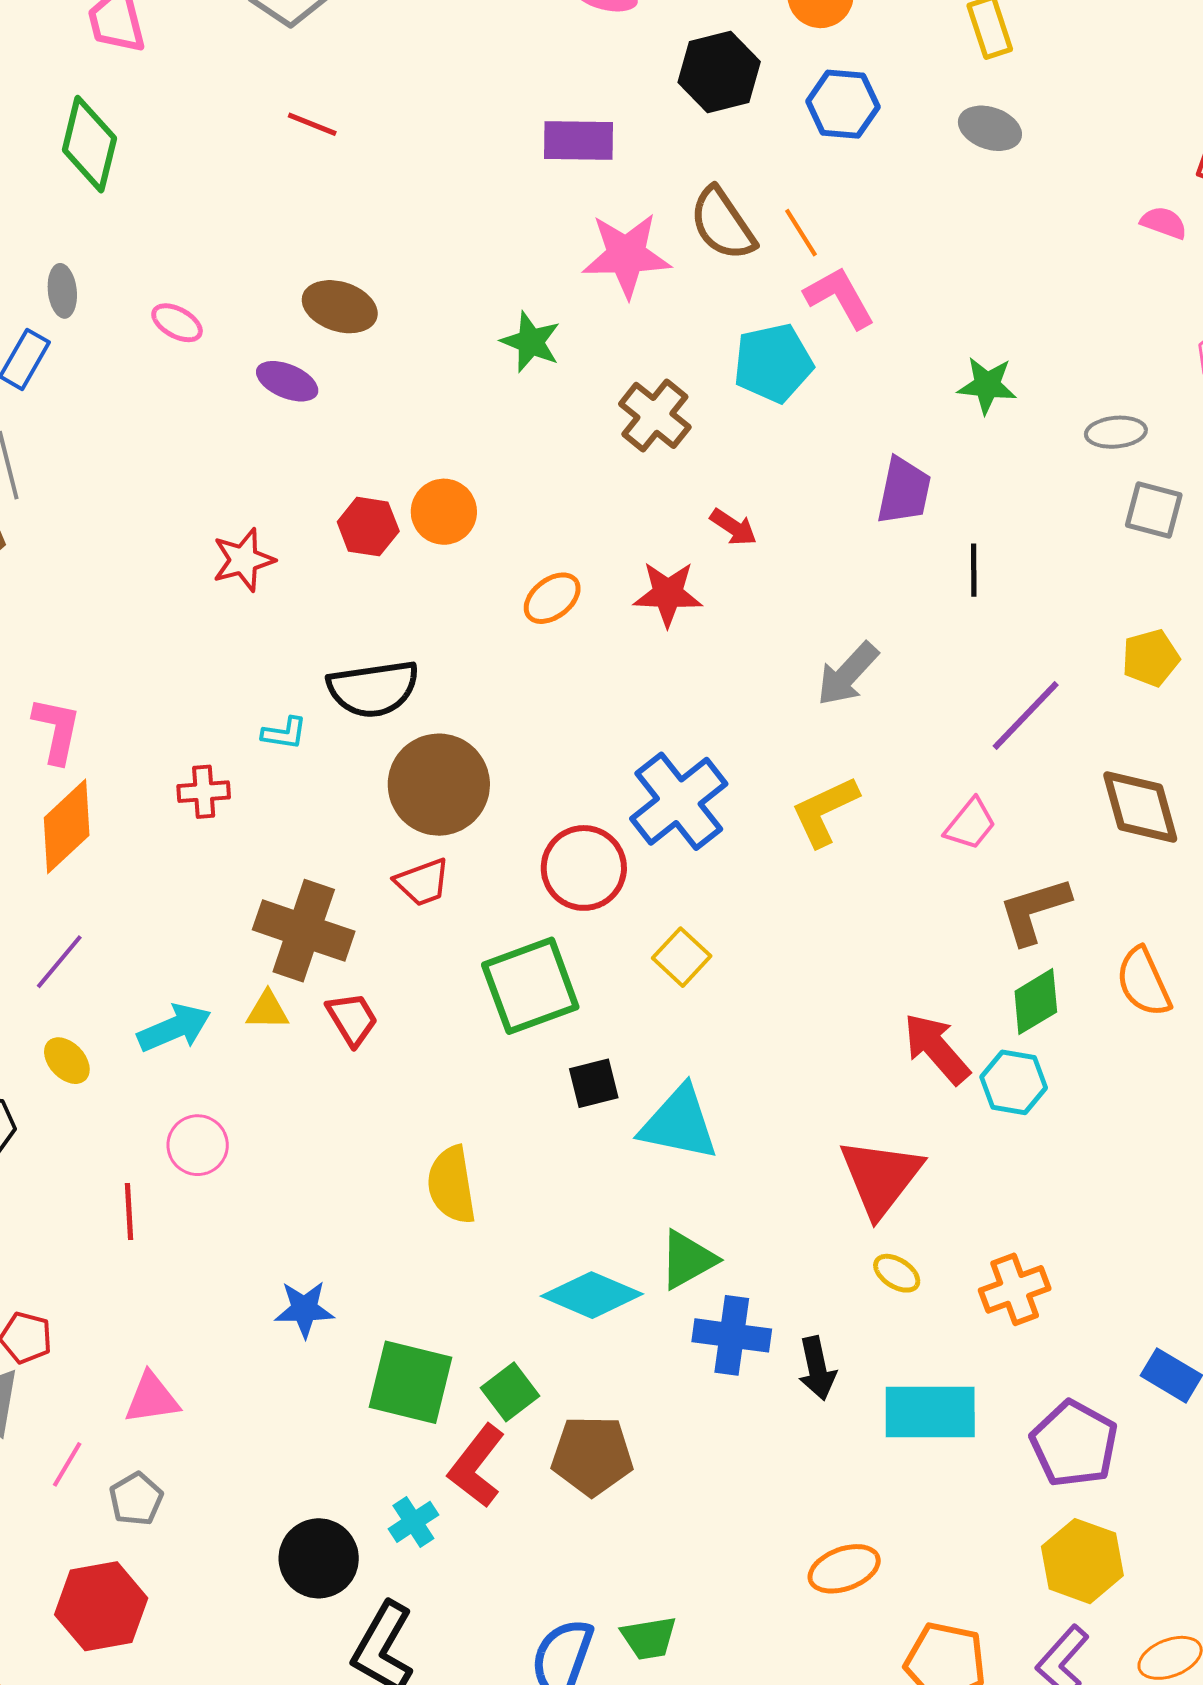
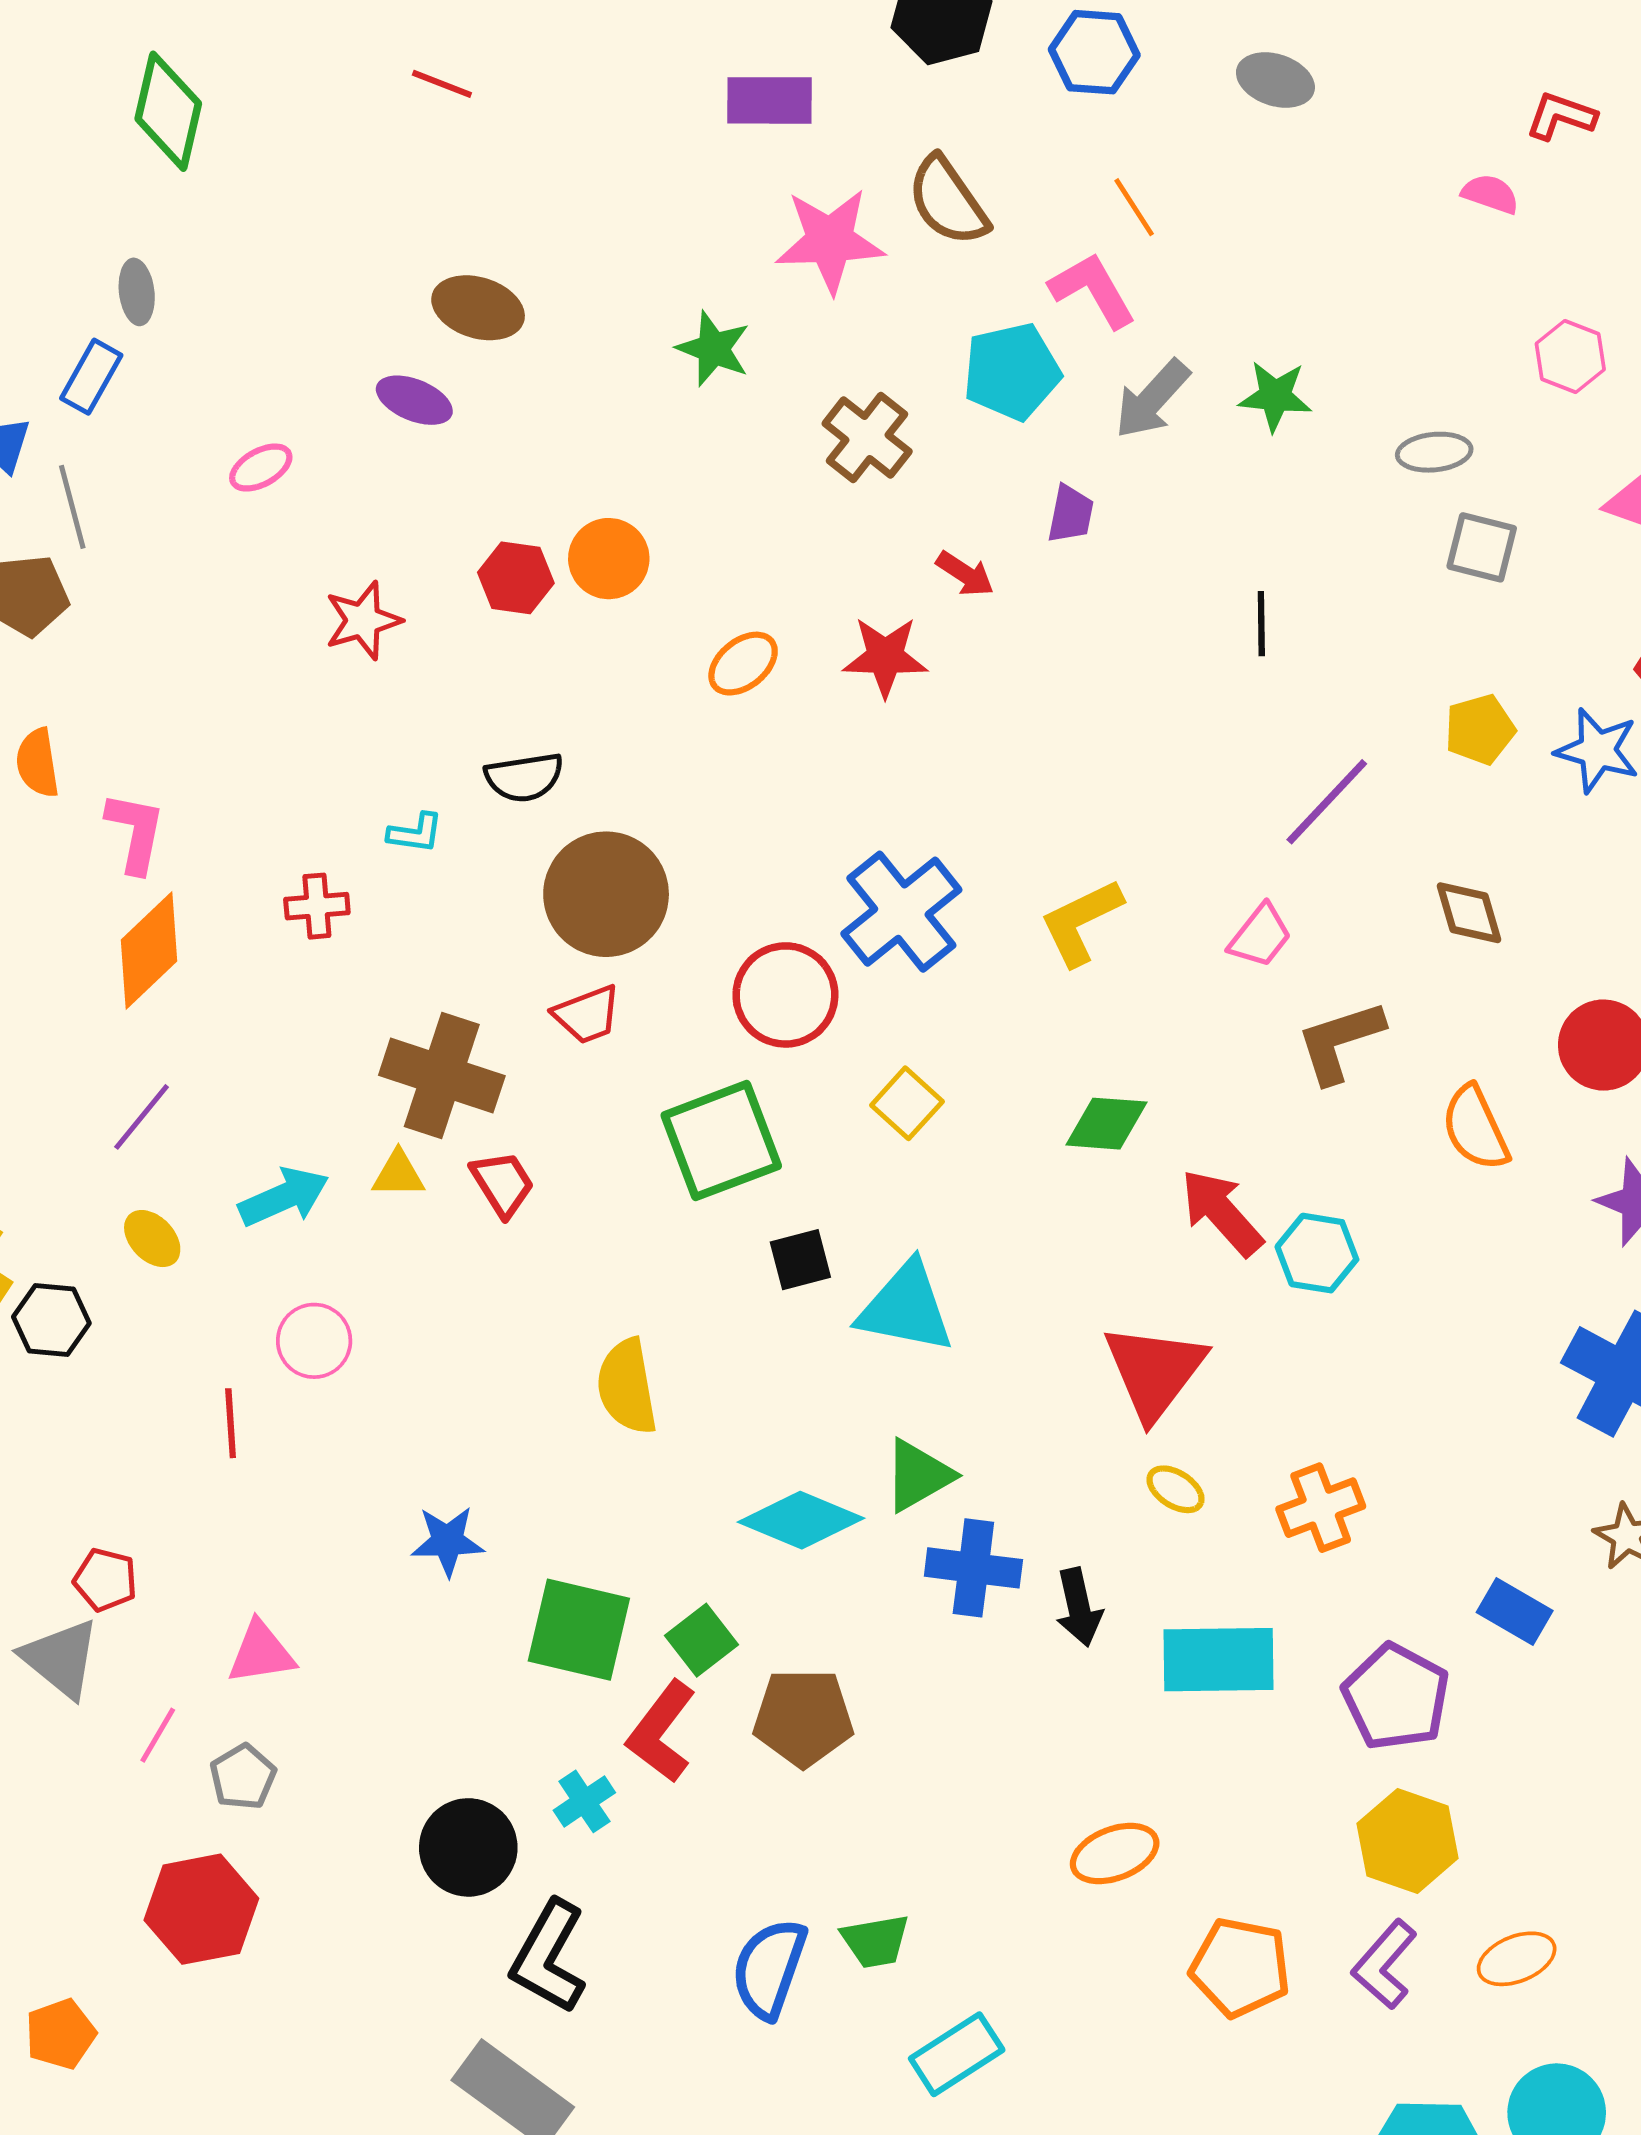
orange line: (801, 233) -> (1134, 207), moved
pink ellipse: (177, 323) -> (261, 468), moved, turned -57
purple trapezoid: (904, 491) -> (1071, 514), moved, size x0.7
gray arrow: (848, 674) -> (1152, 399), moved
black semicircle: (373, 689) -> (524, 777), size x0.7
brown diamond: (1140, 807) -> (1469, 913), size x0.7
green diamond: (1036, 1002) -> (1106, 1124), moved, turned 36

